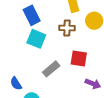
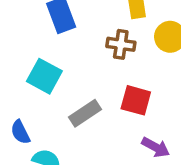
cyan square: (36, 39) -> (44, 76), moved

